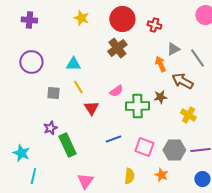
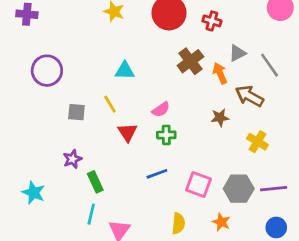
purple cross: (29, 20) -> (27, 14), moved
brown cross: (117, 48) -> (190, 61), moved
cyan triangle: (73, 64) -> (125, 71), moved
green cross: (137, 106) -> (166, 135), moved, size x0.6
green rectangle: (67, 145) -> (95, 182), size x0.7
cyan line: (33, 176) -> (91, 214), moved

